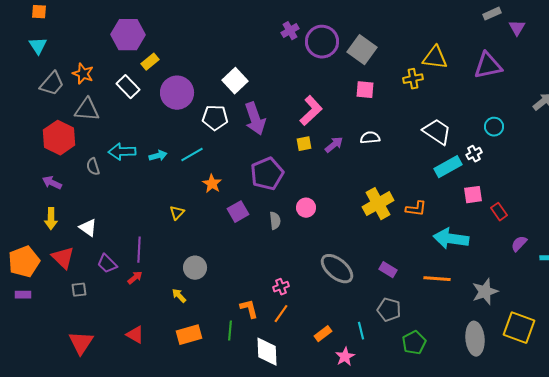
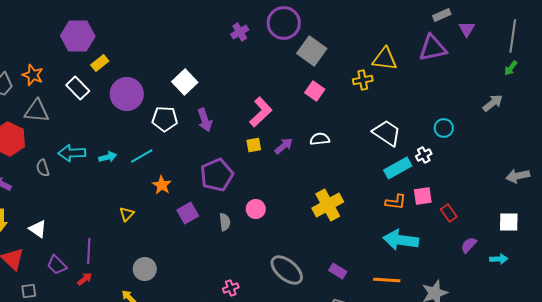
purple circle: (322, 42) -> (284, 23), moved
purple triangle: (488, 66) -> (433, 48), moved
pink square: (365, 90) -> (315, 91), turned 30
purple arrow: (255, 119) -> (205, 120), size x0.7
orange L-shape: (416, 209) -> (396, 202), moved

